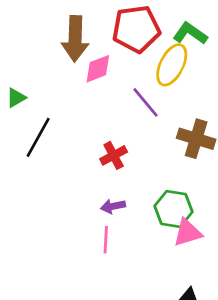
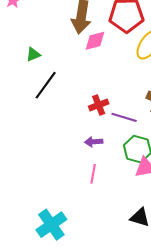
purple line: (146, 102) -> (124, 117), moved, turned -40
pink line: (106, 240) -> (93, 174), moved

